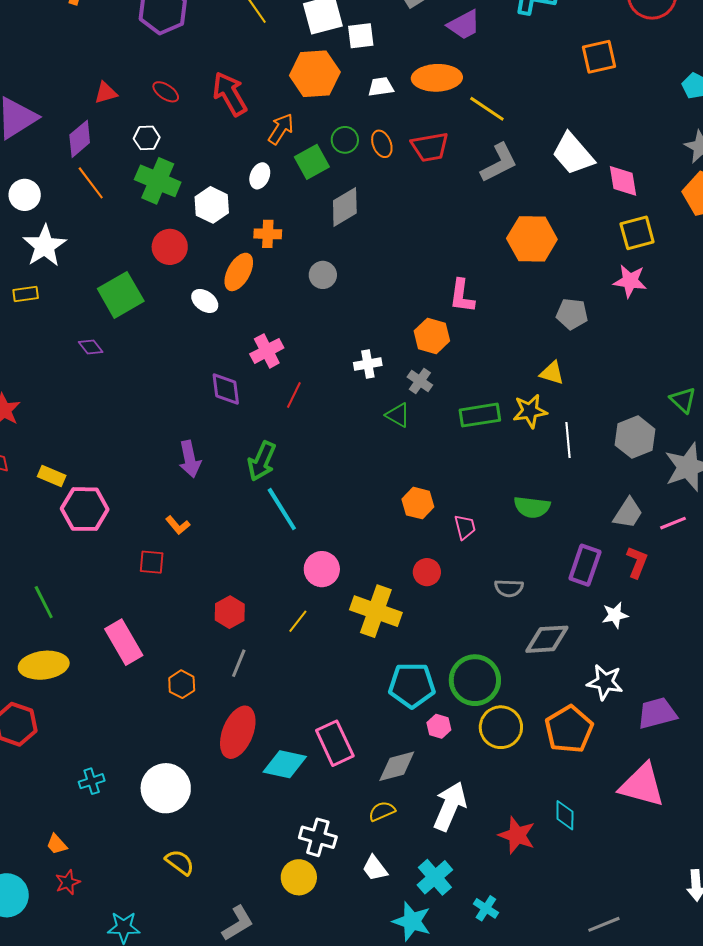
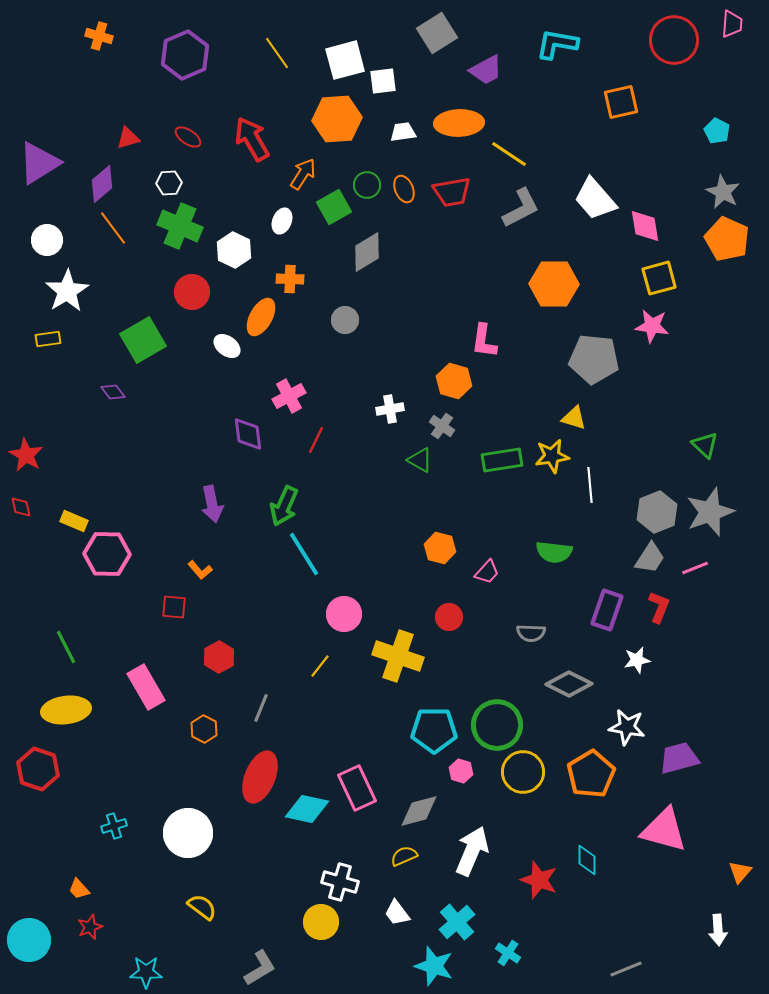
gray pentagon: (572, 314) -> (594, 359), size x1.6
gray hexagon: (635, 437) -> (657, 512), moved
pink trapezoid: (465, 527) -> (487, 572), turned 56
red hexagon: (230, 612) -> (219, 657), moved
gray diamond: (547, 639) -> (569, 684), turned 30

